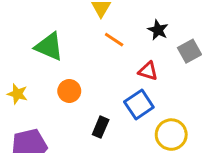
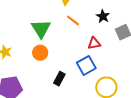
green triangle: (49, 47) -> (41, 29), moved, turned 30
red triangle: (148, 71) -> (94, 43), turned -32

